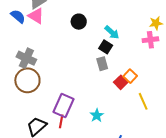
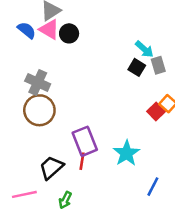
black circle: (79, 22) -> (69, 33), moved
gray rectangle: (102, 64) -> (158, 65), moved
purple rectangle: (63, 106) -> (85, 141), turned -45
cyan star: (97, 115) -> (127, 153), size x1.5

